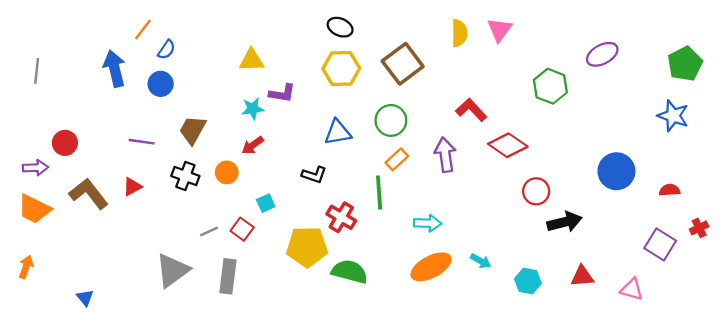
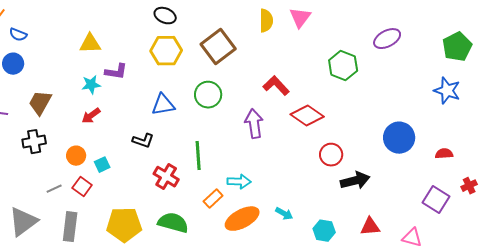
blue semicircle: (167, 50) -> (18, 35), turned 78
orange rectangle: (397, 159) -> (213, 199), moved
orange circle: (227, 172) -> (76, 156), moved
black cross: (185, 176) -> (34, 142), turned -30
yellow pentagon: (307, 247) -> (124, 225), moved

